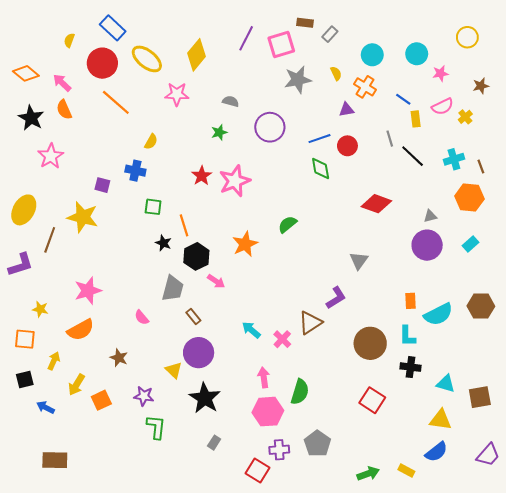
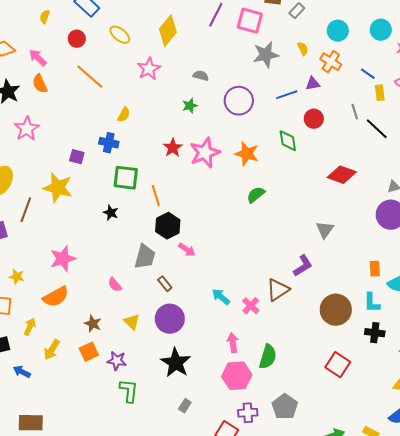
pink square: (281, 44) -> (250, 21), turned 32
yellow ellipse: (147, 59) -> (120, 35), size x0.7
red circle: (102, 63) -> (77, 39), size x0.6
pink star: (177, 94) -> (149, 69), turned -30
blue line: (320, 139) -> (287, 95), moved
green square: (153, 207) -> (126, 178), size x1.5
black star: (163, 243) -> (111, 213), moved
orange star: (245, 244) -> (247, 154), moved, turned -30
yellow triangle: (174, 370) -> (132, 322), moved
orange square: (101, 400) -> (89, 352), moved

